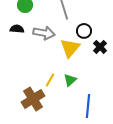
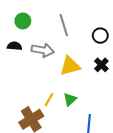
black circle: (84, 31) -> (100, 36), moved
yellow triangle: (70, 48) -> (70, 66), turned 35

